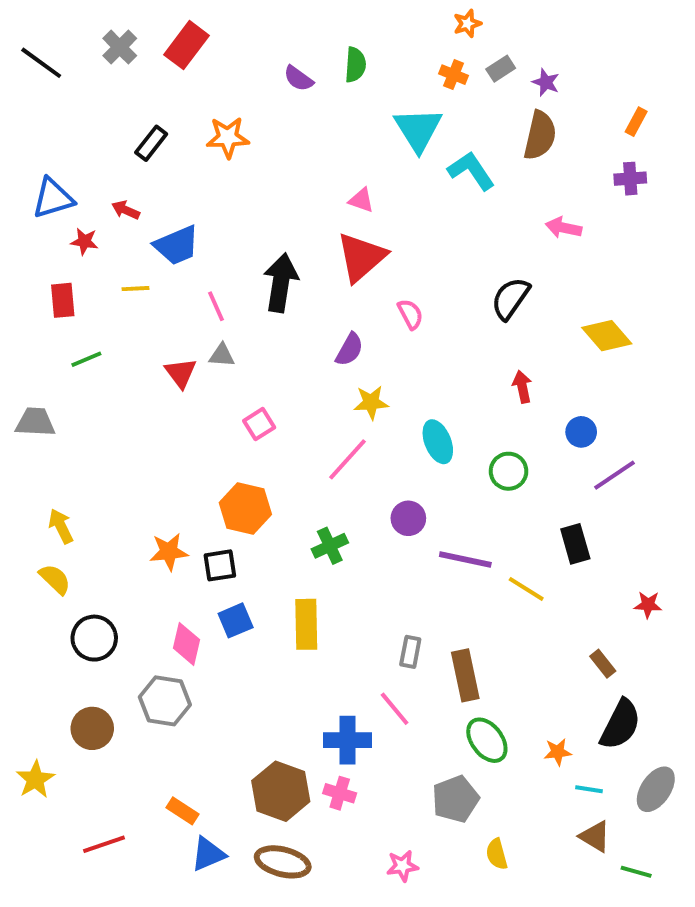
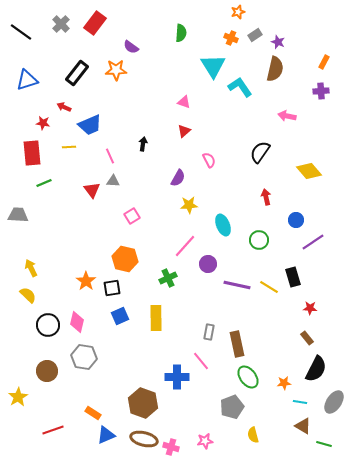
purple semicircle: (298, 78) -> (131, 47), moved
black rectangle: (151, 143) -> (77, 73), size x1.4
blue triangle: (53, 198) -> (27, 80), moved
red triangle: (361, 257) -> (184, 131), size x0.5
black arrow: (281, 283) -> (143, 144), size x0.5
red rectangle: (63, 300) -> (32, 153), size x1.4
pink line: (348, 459) -> (185, 246), moved
orange star: (169, 552) -> (86, 281), turned -30
yellow line: (526, 589) -> (269, 287), moved
red star: (648, 605) -> (310, 308), moved
pink diamond: (186, 644) -> (77, 322), moved
pink cross: (340, 793) -> (171, 447), moved

